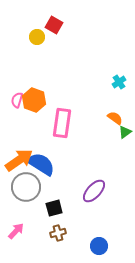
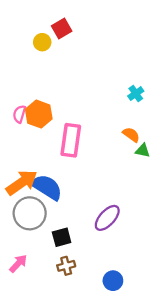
red square: (54, 25) -> (62, 28), turned 30
green triangle: (125, 132) -> (143, 151), turned 48

